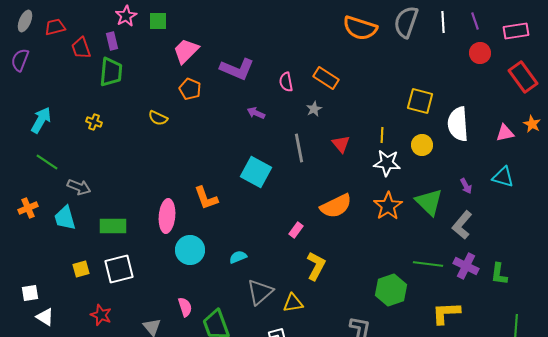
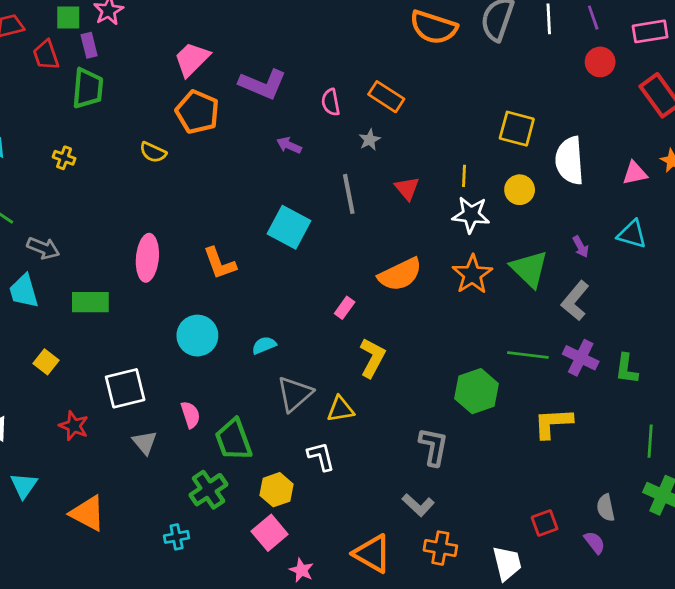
green square: (158, 21) -> (68, 18), moved
orange pentagon: (190, 89) -> (197, 112), size x1.4
pink ellipse: (167, 216) -> (147, 258), moved
yellow square: (81, 269) -> (46, 362), turned -36
white square: (119, 269) -> (125, 388), moved

